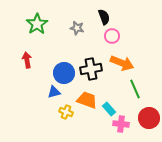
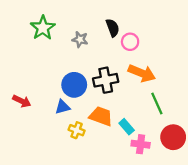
black semicircle: (104, 17) -> (113, 28), moved
gray star: (77, 28) -> (80, 39), moved
red arrow: (27, 60) -> (22, 101), moved, turned 126

